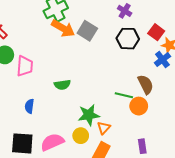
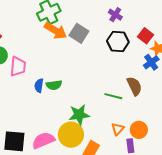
blue semicircle: (29, 106) -> (39, 86), moved
orange circle: (139, 106) -> (139, 130), moved
orange triangle: (104, 128) -> (118, 129), moved
yellow circle: (81, 136) -> (71, 135), size x1.6

